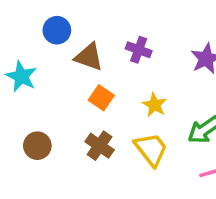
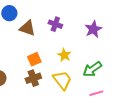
orange square: (101, 98) -> (34, 59), moved, turned 32
brown cross: (100, 146) -> (33, 78), turned 35

